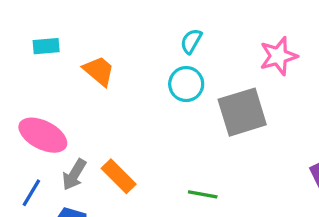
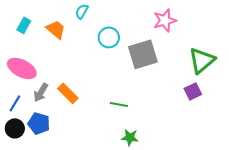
cyan semicircle: (191, 41) -> (82, 11), moved
cyan rectangle: (46, 46) -> (24, 25), moved, turned -56

